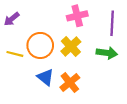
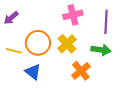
blue triangle: (45, 77) -> (33, 72), moved
orange cross: (70, 83) -> (81, 71), moved

